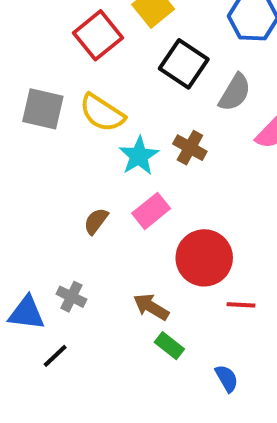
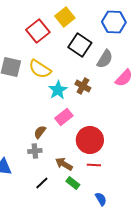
brown semicircle: (96, 221) -> (40, 132), moved
gray cross: (71, 297) -> (35, 151), moved, turned -32
red line: (241, 305) -> (94, 165), moved
black line: (55, 356) -> (42, 183), moved

